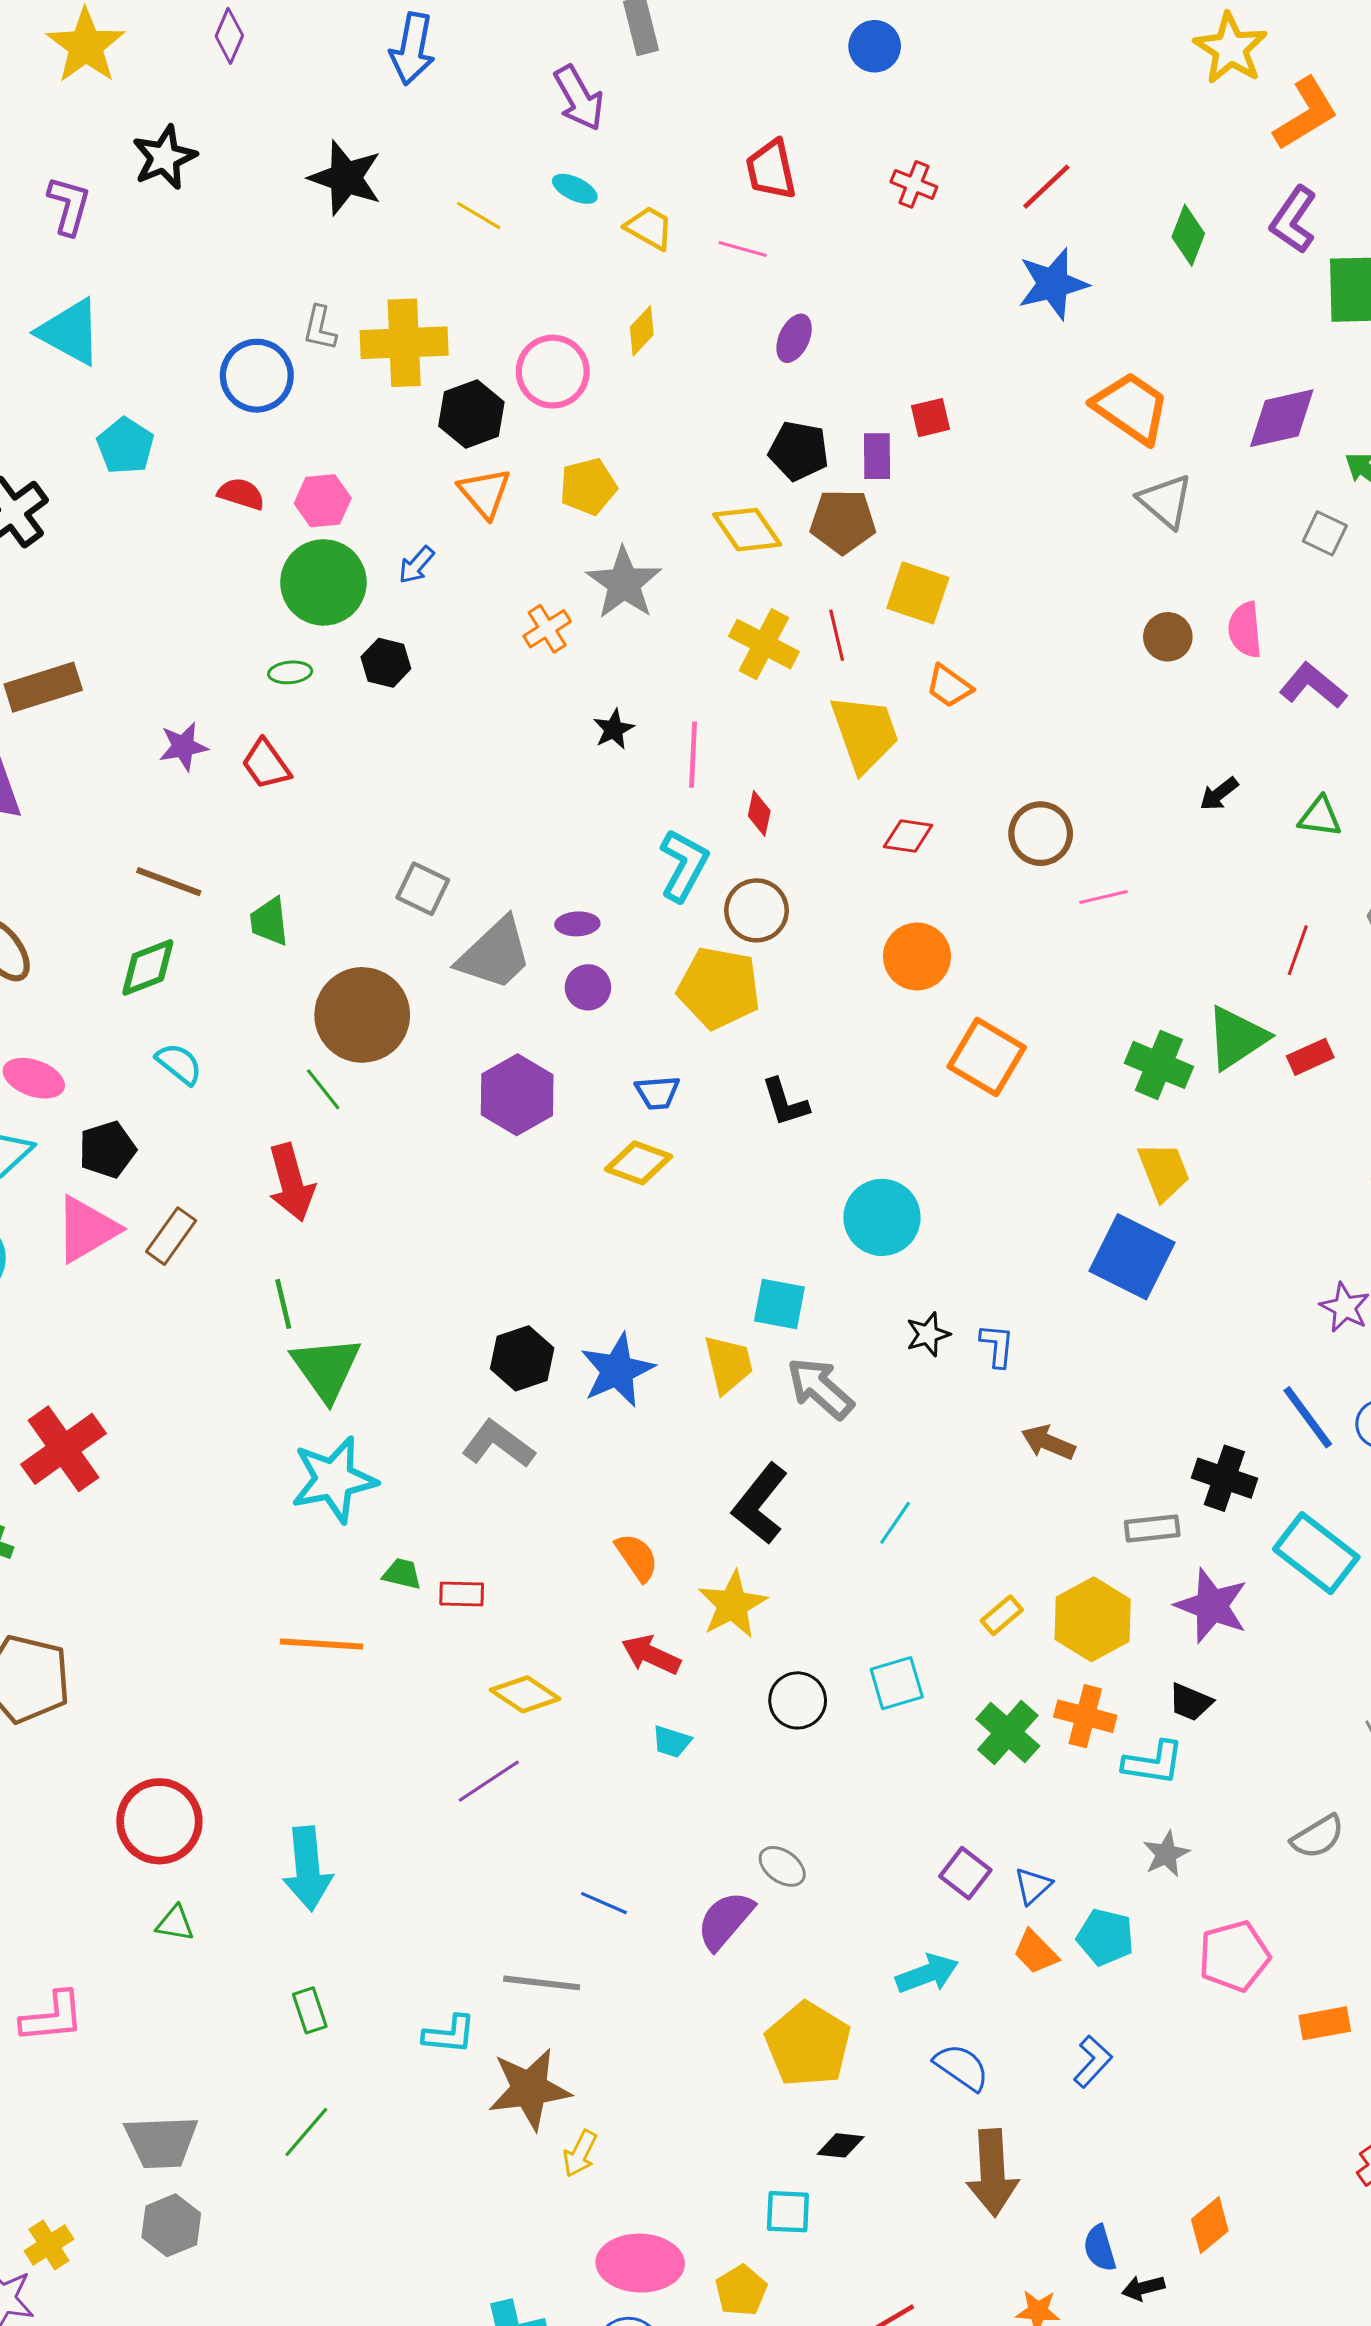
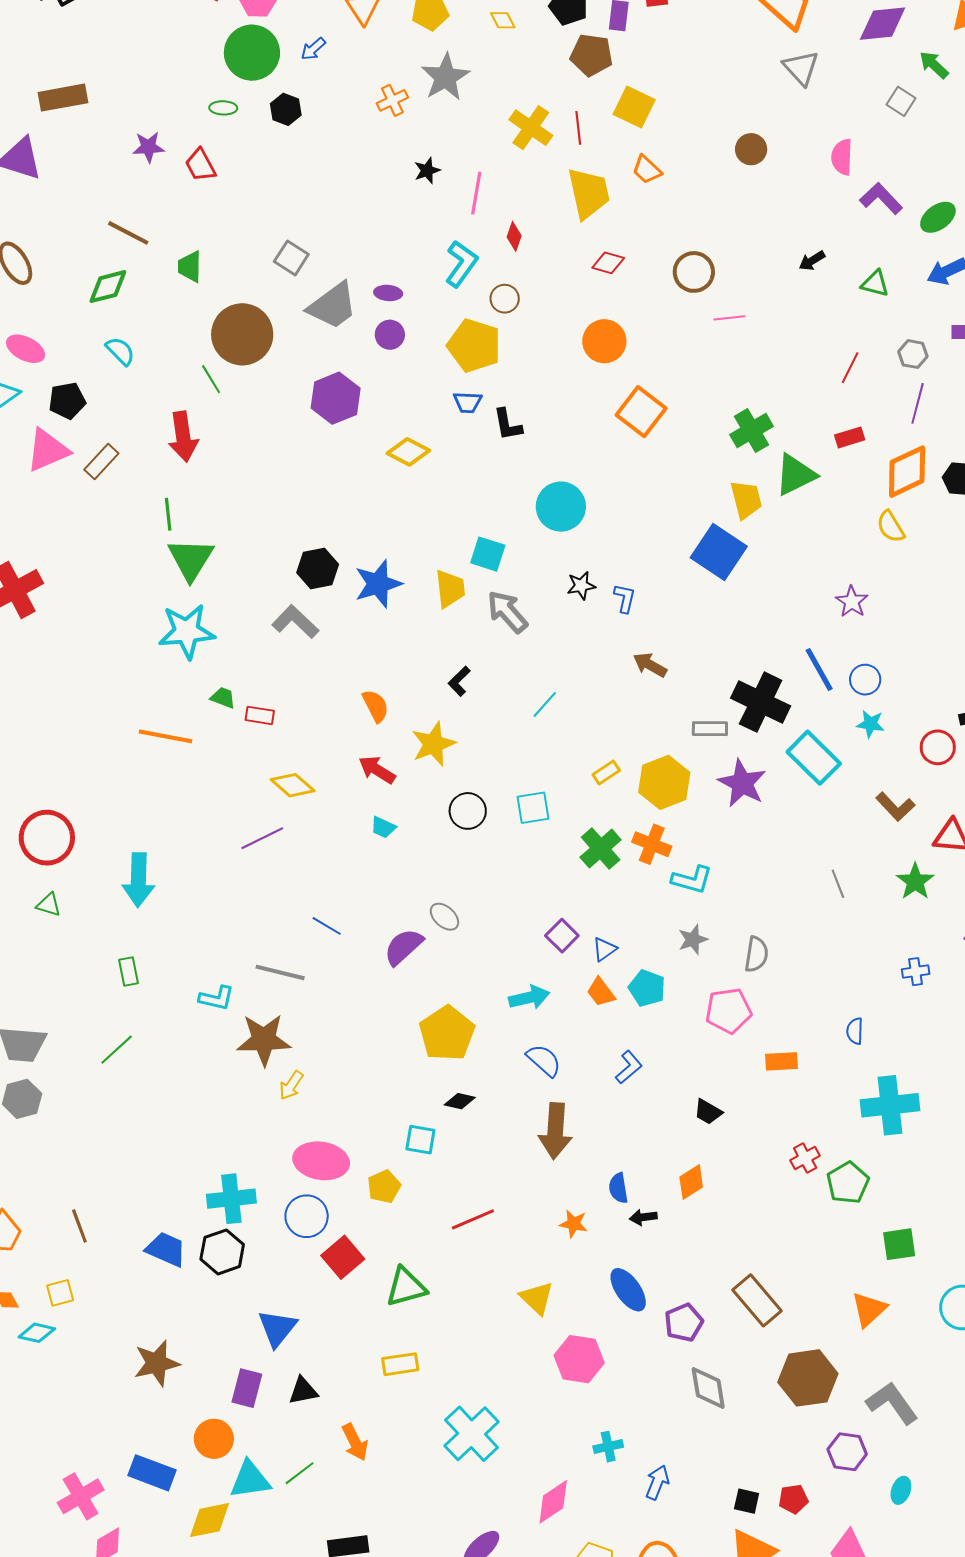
yellow diamond: (747, 530) -> (503, 20), moved, size x0.6
brown circle: (1168, 637) -> (751, 149), moved
brown circle: (756, 910) -> (505, 299), size x0.7
green triangle: (1237, 1038) -> (795, 475), moved
green cross: (1159, 1065) -> (752, 431), turned 30
blue trapezoid: (657, 1093) -> (468, 402), moved
black cross: (1224, 1478) -> (761, 702), size x1.4
black L-shape: (760, 1504) -> (459, 681), size x0.6
black trapezoid: (1190, 1702) -> (708, 1112), moved
gray semicircle: (1318, 1837) -> (756, 954), moved, turned -57

